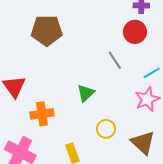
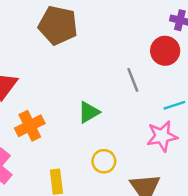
orange cross: (42, 114) -> (30, 126), turned -30

